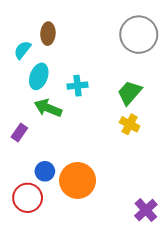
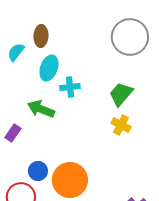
cyan ellipse: (39, 76) -> (49, 68), moved

